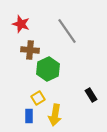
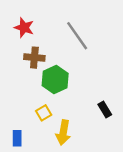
blue rectangle: (29, 116) -> (17, 138), moved

